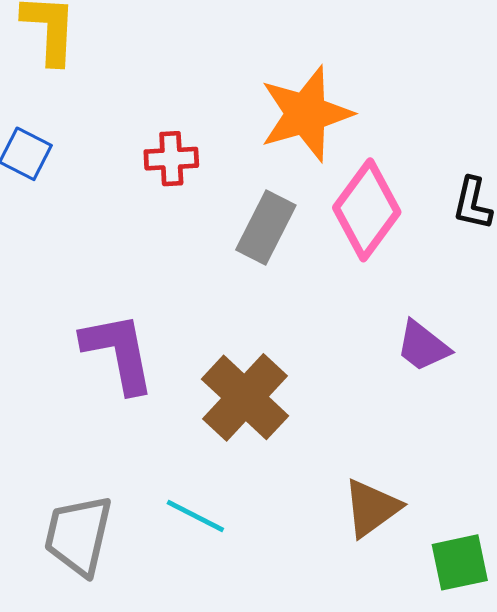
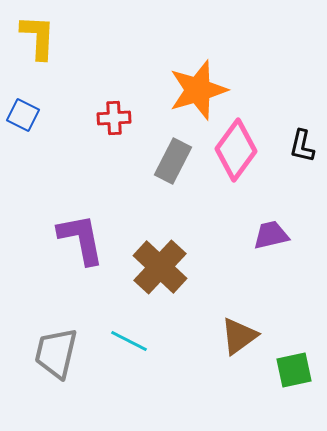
purple trapezoid: (423, 346) -> (271, 235), turned 129

